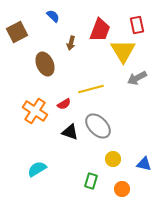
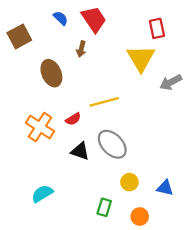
red trapezoid: (100, 30) -> (94, 19), moved, turned -55
gray arrow: (137, 78) -> (171, 82), moved

